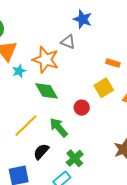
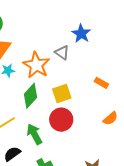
yellow square: (104, 88) -> (62, 94), moved
green diamond: (47, 91) -> (31, 96), turned 60
red circle: (82, 108) -> (61, 120), size x1.5

